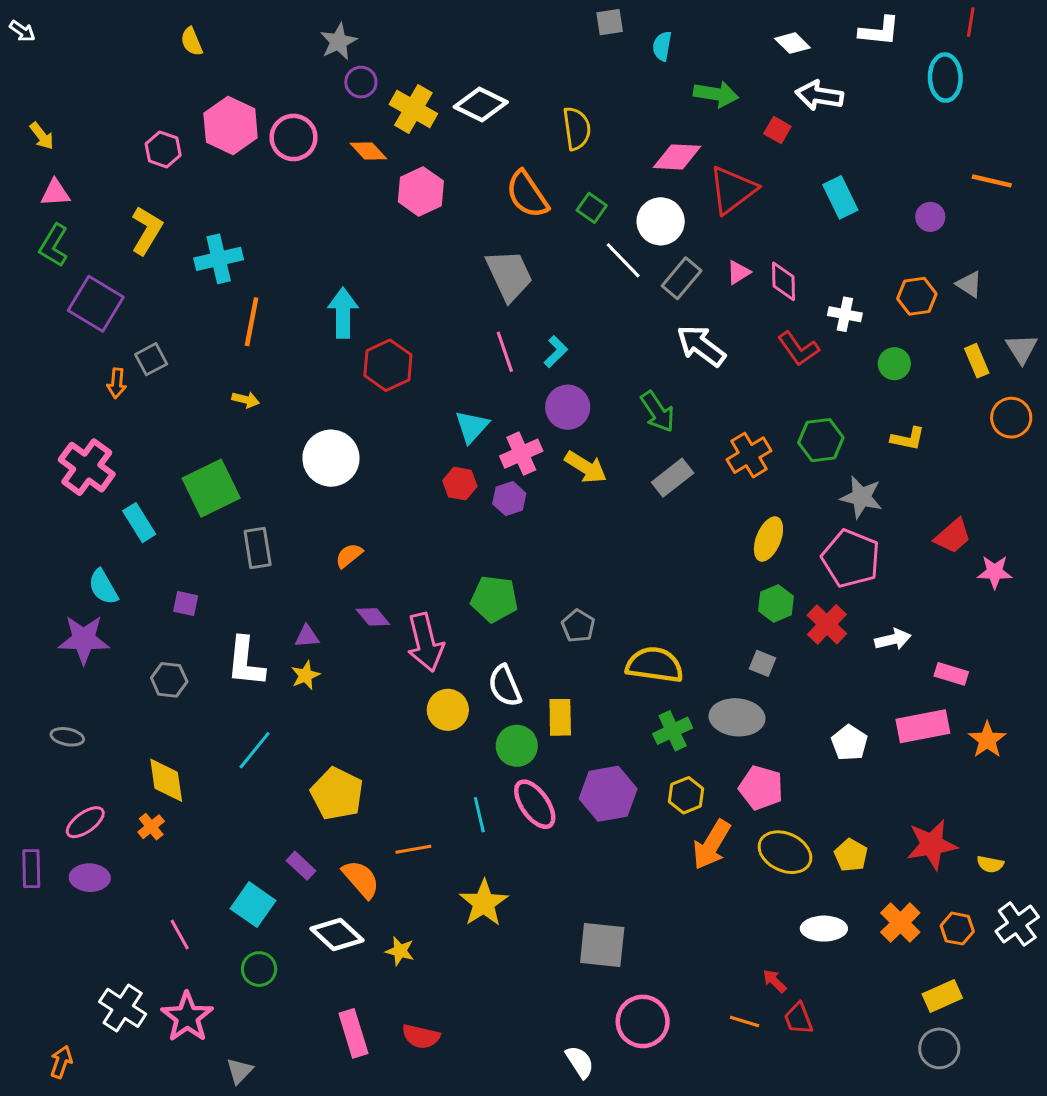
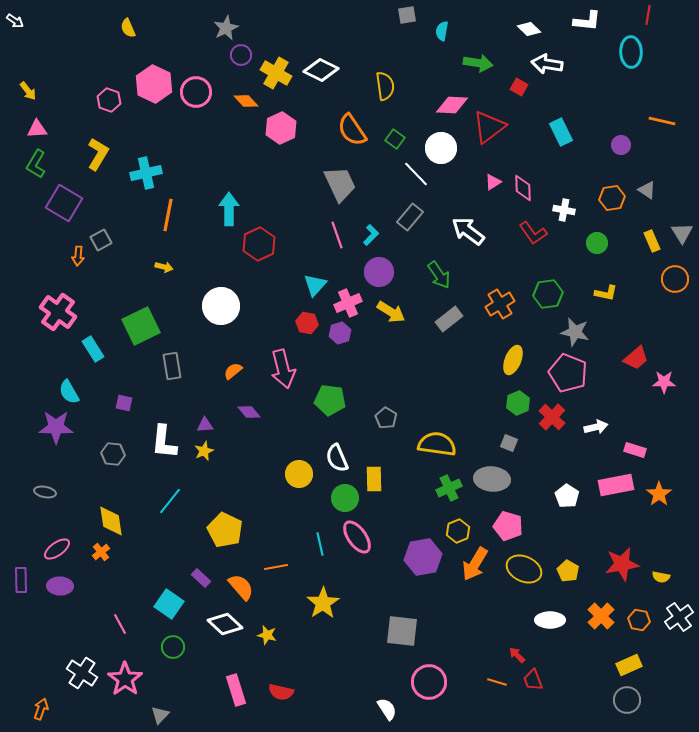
gray rectangle: (682, 278) -> (410, 217), moved
pink arrow: (425, 642) -> (283, 369), moved
purple hexagon: (608, 794) -> (423, 557), moved

